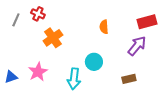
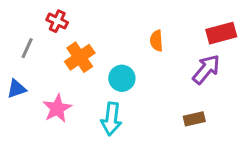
gray line: (16, 20) -> (27, 48), moved
cyan circle: (94, 62) -> (122, 78), moved
blue triangle: (11, 77) -> (17, 89), moved

